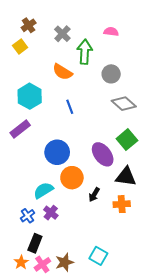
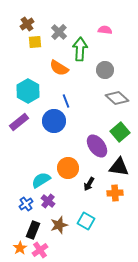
yellow square: (20, 46) -> (35, 42), moved, turned 32
blue circle: (57, 152) -> (54, 121), moved
cyan square: (98, 256) -> (86, 221), moved
brown star: (65, 262) -> (59, 225), moved

